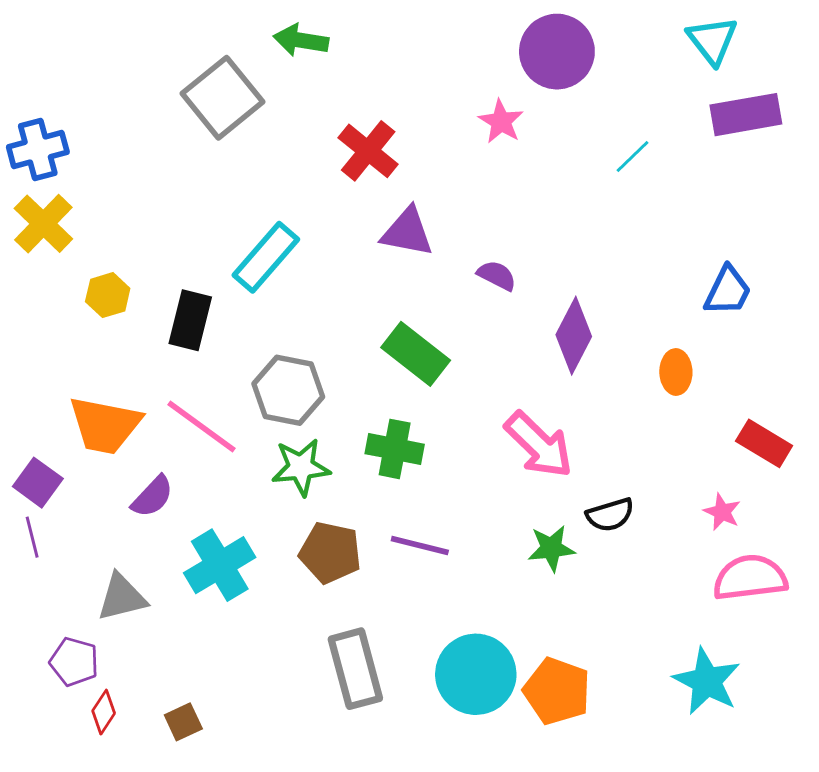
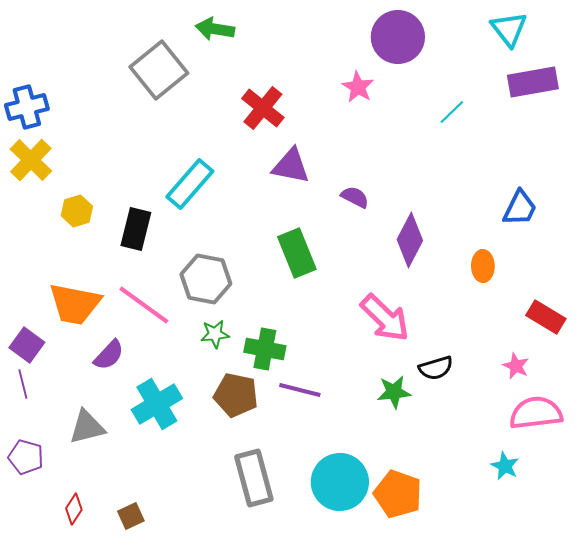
green rectangle: (416, 354) -> (297, 253), turned 30
green cross: (395, 449) -> (265, 349), moved
green star: (301, 467) -> (215, 334), size x0.7
purple pentagon: (74, 662) -> (26, 457), moved
cyan star: (707, 681) -> (505, 466), moved, size x0.6

